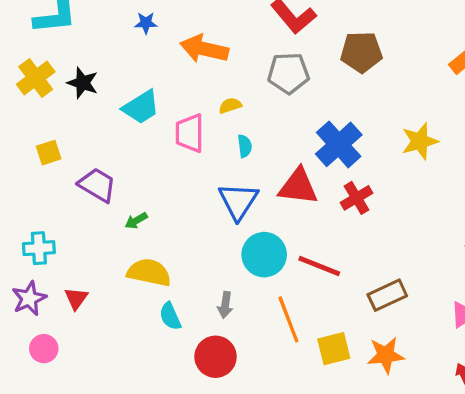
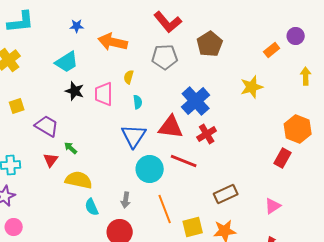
brown pentagon: (361, 52) -> (210, 44), turned -30
black star: (83, 83) -> (75, 91), moved
yellow semicircle: (230, 106) -> (129, 77), turned -56
cyan trapezoid: (141, 107) -> (67, 62), moved
yellow star: (420, 141) -> (252, 87), moved
green arrow: (136, 221) -> (71, 148), turned 72
red line: (319, 266) -> (184, 161), moved
red triangle: (76, 298) -> (51, 160), moved

